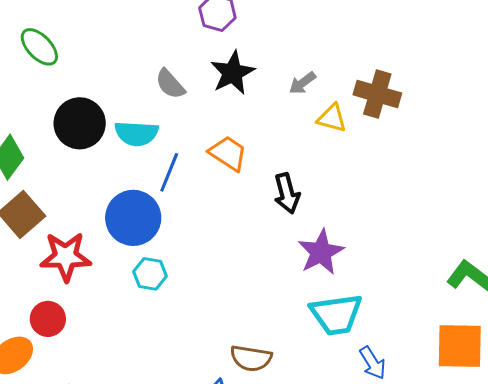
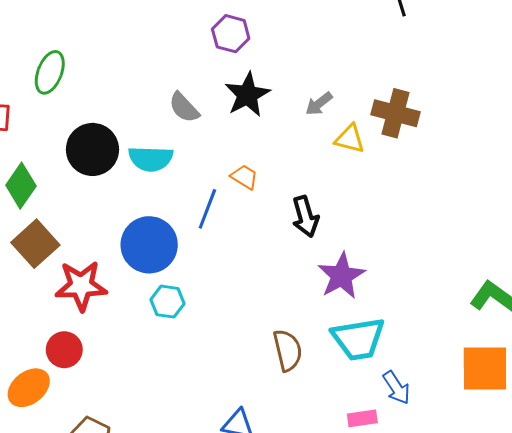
green ellipse: (39, 47) -> (50, 72), turned 66
orange trapezoid: (228, 153) -> (244, 177), size x0.7
blue line: (169, 172) -> (207, 209), moved
brown semicircle: (251, 358) -> (288, 350), moved, turned -111

